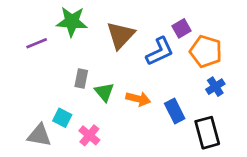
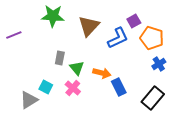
purple line: (37, 43) -> (14, 35), moved
blue rectangle: (175, 111) -> (119, 87), moved
black rectangle: (207, 133) -> (153, 98), turned 55
gray triangle: (39, 135) -> (29, 100), turned -42
pink cross: (89, 135) -> (73, 88), moved

